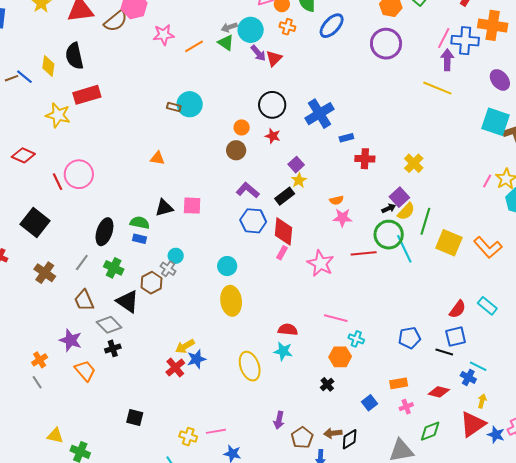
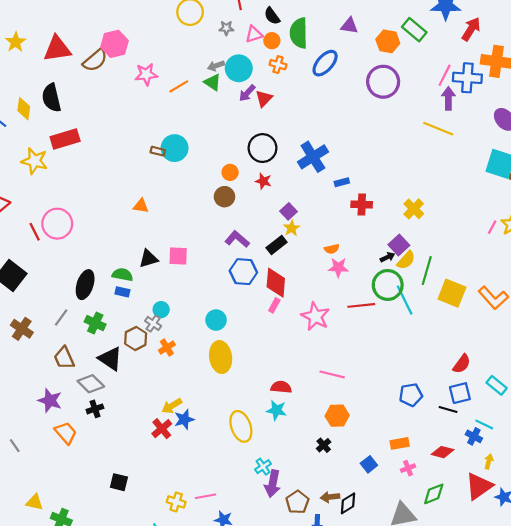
purple arrow: (258, 53) -> (247, 93), turned 84
cyan rectangle: (487, 306) -> (497, 385), moved
cyan cross: (356, 339) -> (263, 467), moved, turned 35
orange cross: (40, 360) -> (167, 348), moved
purple arrow: (279, 420) -> (273, 484), size x1.4

